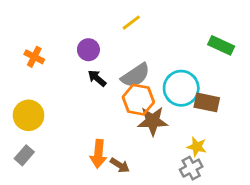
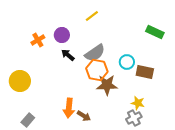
orange cross: (34, 57) -> (38, 40), moved, turned 32
cyan circle: (181, 88) -> (127, 62), size x0.6
gray rectangle: (24, 155) -> (28, 120), moved

